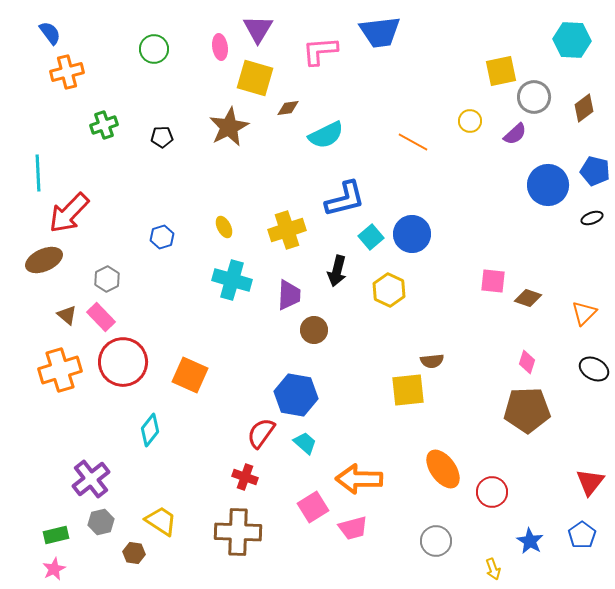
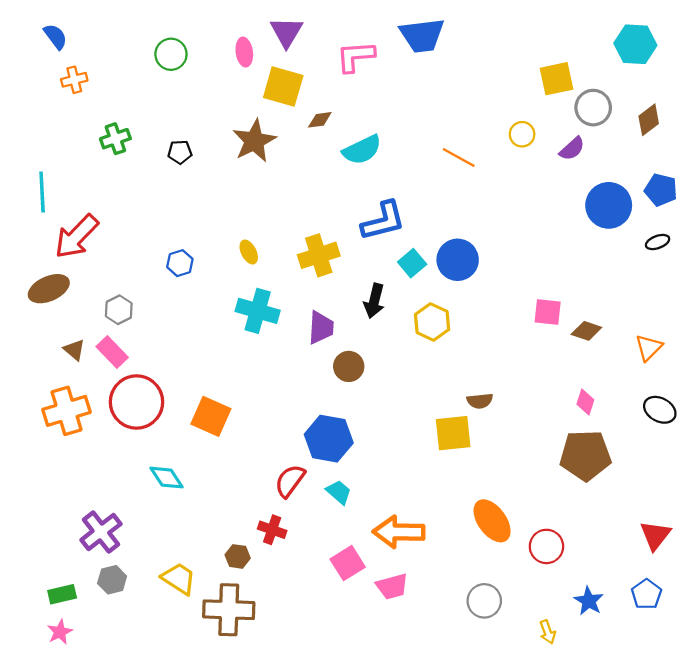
orange cross: (67, 72) -> (74, 80), size x0.7
cyan diamond: (150, 430) -> (167, 478), turned -72
brown cross: (238, 532) -> (229, 610), moved
brown hexagon: (134, 553) -> (238, 556), moved

